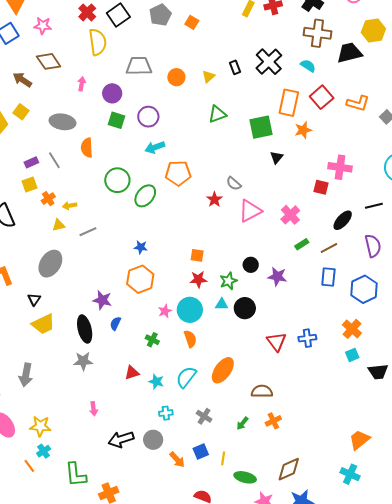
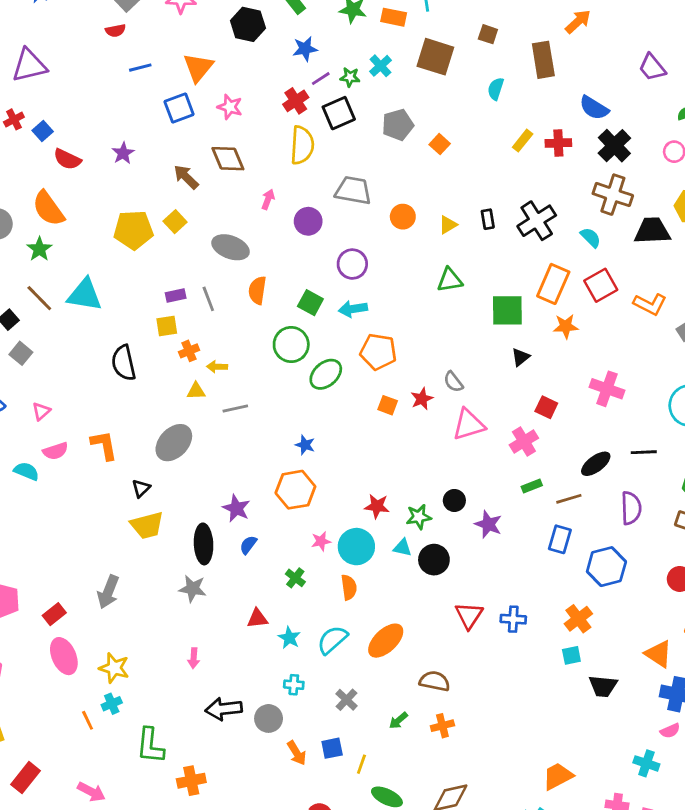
green square: (116, 120) -> (310, 303), moved
red square: (321, 187) -> (546, 407), moved
orange square: (197, 255) -> (388, 405), moved

